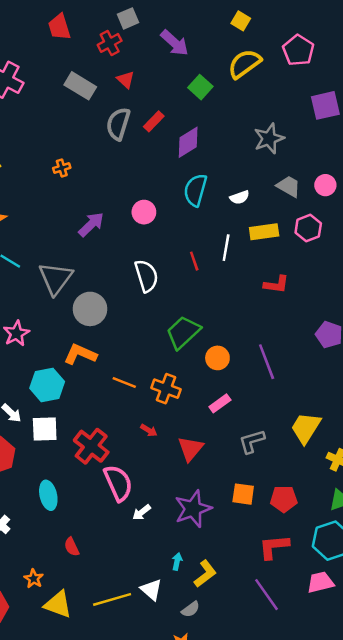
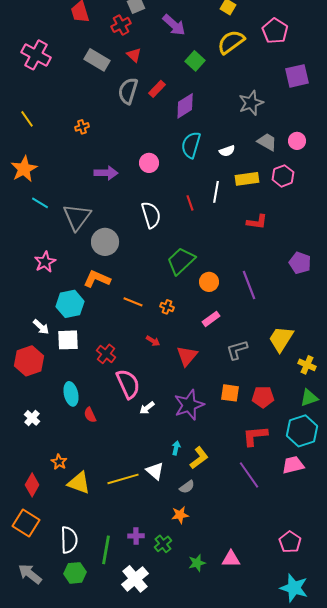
purple arrow: (91, 224) -> (106, 173), turned 45
orange cross: (166, 389) -> (167, 307), size x0.6
red cross: (91, 446) -> (106, 354), size x0.7
red semicircle: (72, 547) -> (90, 415), moved

